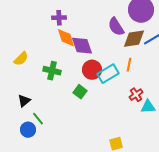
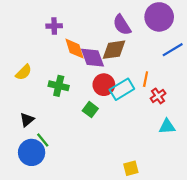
purple cross: (59, 18) -> (54, 26), moved
purple semicircle: (116, 27) -> (122, 25), moved
brown diamond: (134, 39) -> (114, 50), moved
red cross: (136, 95) -> (158, 96), moved
blue circle: (28, 130) -> (32, 152), size x1.5

